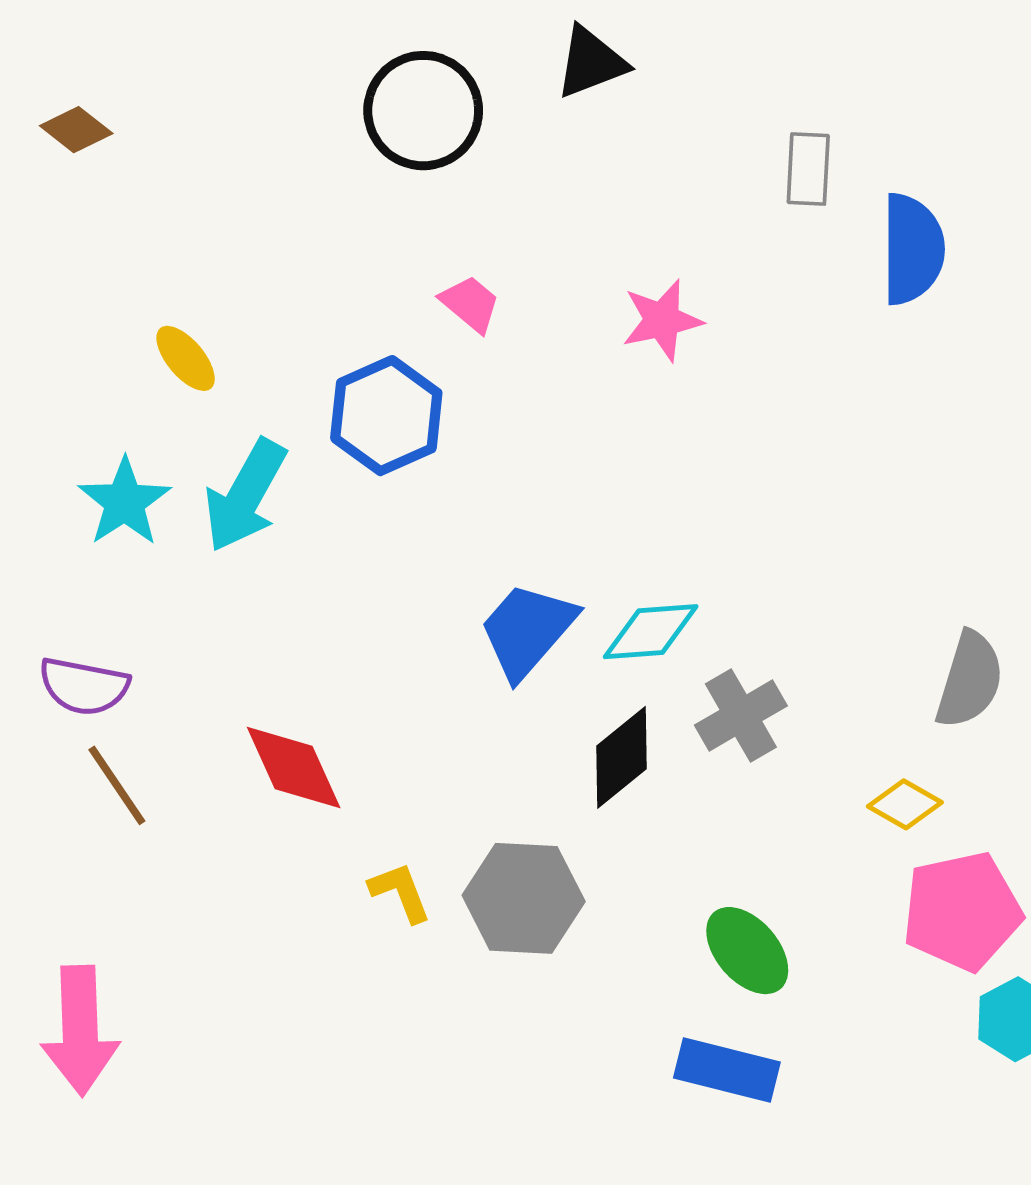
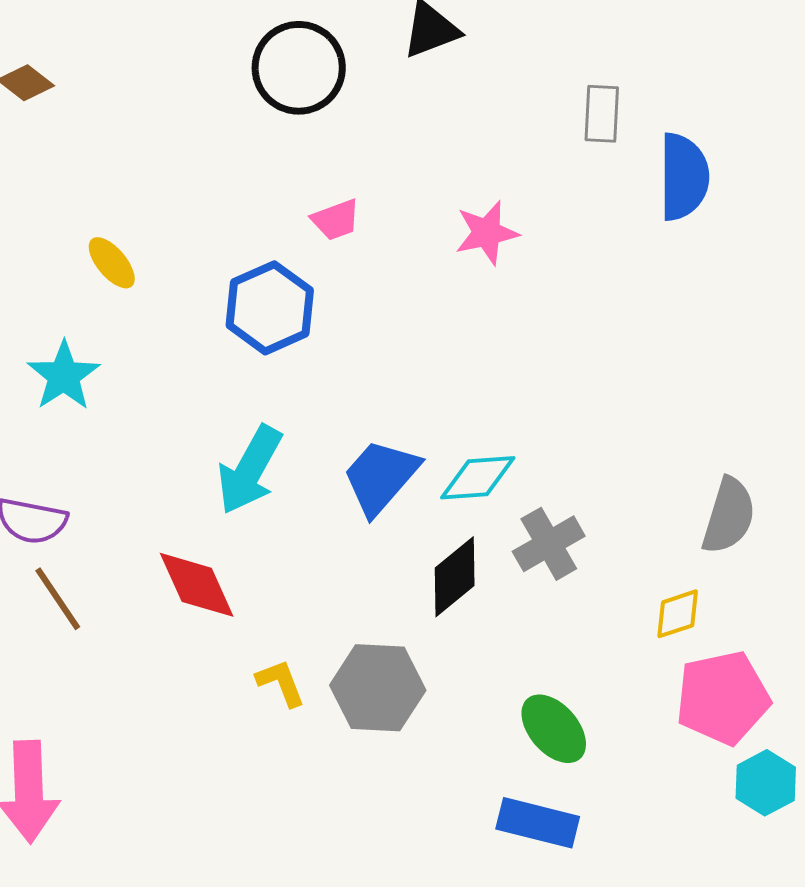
pink trapezoid: (470, 304) -> (336, 220), turned 120
cyan arrow: (245, 496) -> (250, 470), moved
yellow diamond: (905, 804) -> (678, 614), turned -48

